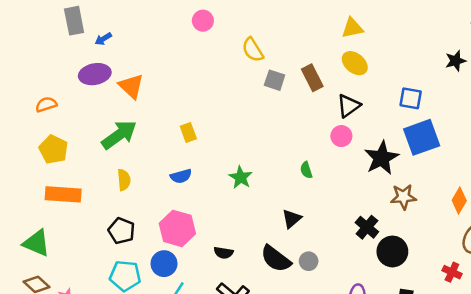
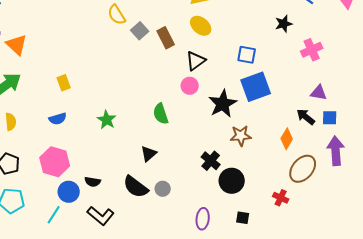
gray square: (275, 80) -> (140, 31), moved, turned 30
green semicircle: (306, 170) -> (161, 114), size x1.5
blue circle: (164, 264) -> (69, 192), moved

